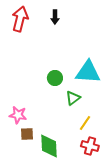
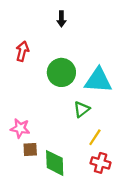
red arrow: (20, 19) -> (22, 51), moved, size x0.7
green circle: (55, 78) -> (61, 72), moved, size x1.6

